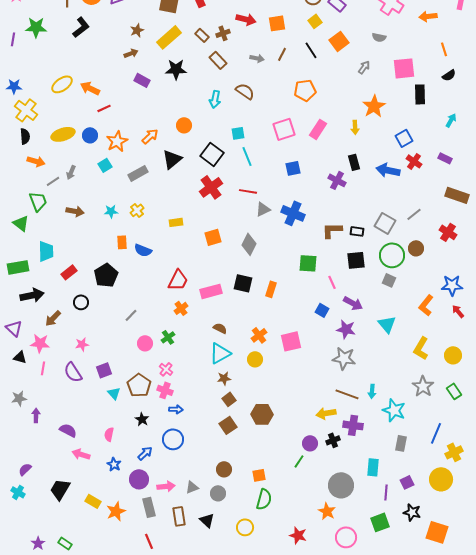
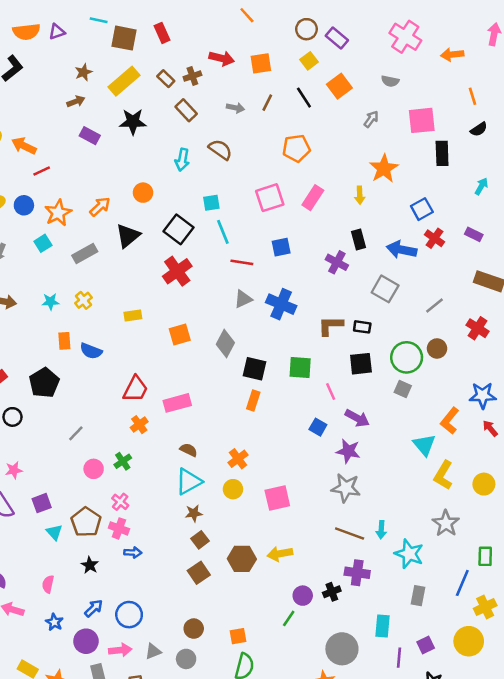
red line: (248, 191) -> (242, 262), moved
gray square: (385, 223) -> (385, 289), moved
black square: (243, 283) -> (255, 369), moved
cyan triangle: (387, 324) -> (424, 445), moved
pink square: (291, 341) -> (277, 498), moved
green rectangle: (454, 391) -> (485, 556), moved, turned 35
yellow arrow: (326, 413) -> (280, 554), moved
blue circle: (173, 439) -> (129, 615), moved

